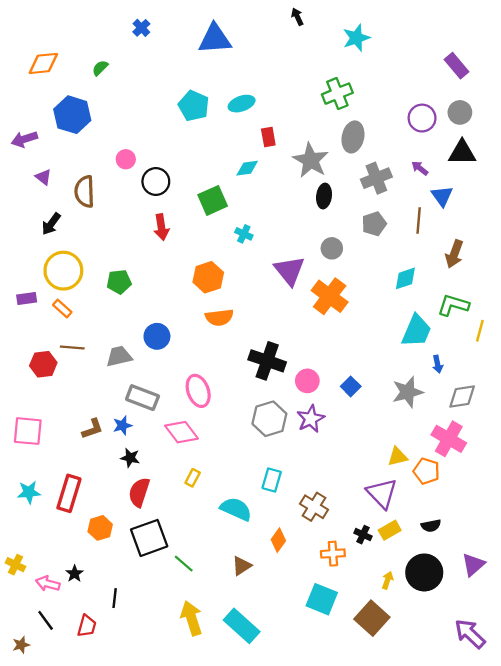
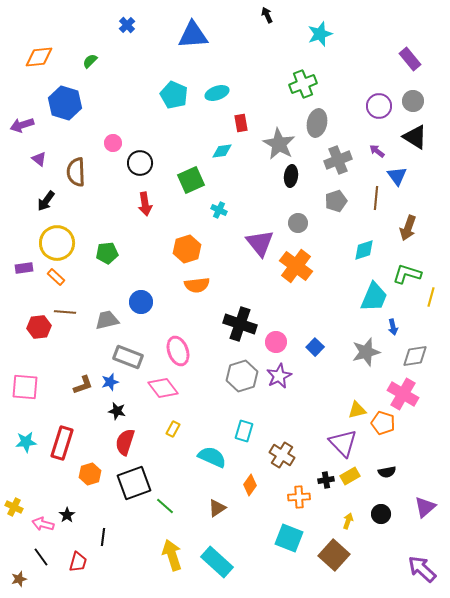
black triangle: (462, 153) -> (415, 137), turned 32
black cross: (363, 535) -> (326, 480), turned -35
black circle: (424, 572) -> (381, 514), size x0.6

